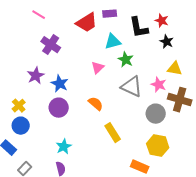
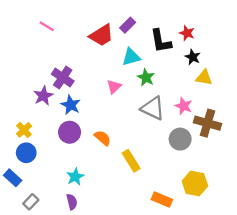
purple rectangle: (110, 14) -> (128, 25), turned -40
purple cross: (51, 45) -> (63, 78), moved
yellow triangle: (175, 69) -> (204, 78), moved
orange semicircle: (96, 104) -> (103, 138), moved
yellow hexagon: (158, 146) -> (195, 184), moved

